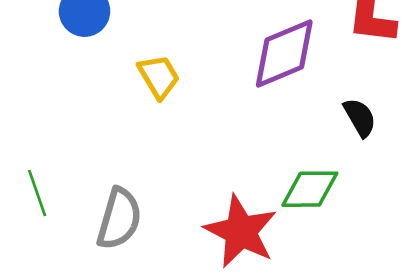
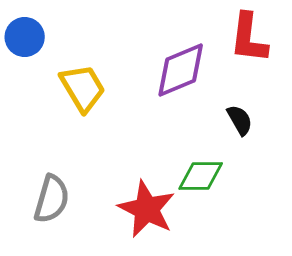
yellow trapezoid: (159, 77) -> (83, 88), size x1.4

